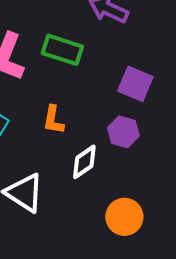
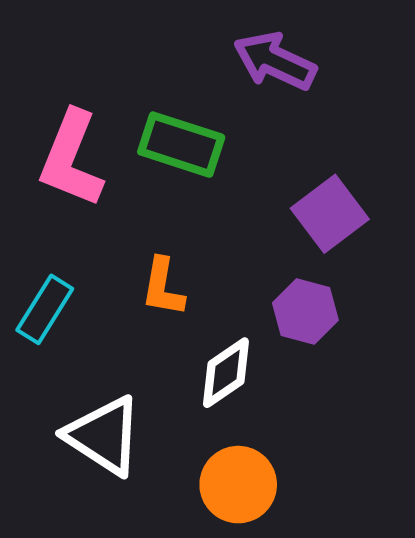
purple square: (135, 84) -> (330, 214), turned 30
orange circle: (124, 217) -> (238, 485), moved

